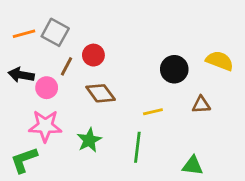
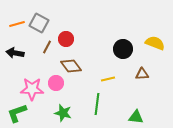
pink circle: (47, 88) -> (56, 83), moved
green star: (89, 140) -> (63, 113), moved, turned -30

